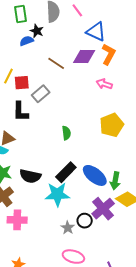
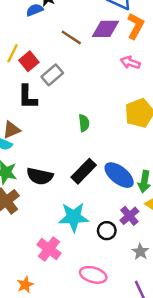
red square: (22, 83) -> (29, 61), turned -35
cyan star: (57, 194) -> (74, 217), moved
purple cross: (103, 209) -> (129, 216), size x0.7
pink cross: (17, 220) -> (49, 249), moved, turned 36
gray star: (68, 228) -> (140, 252), moved

